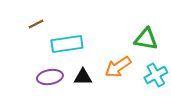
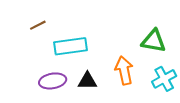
orange arrow: (118, 67) -> (124, 70), turned 112

